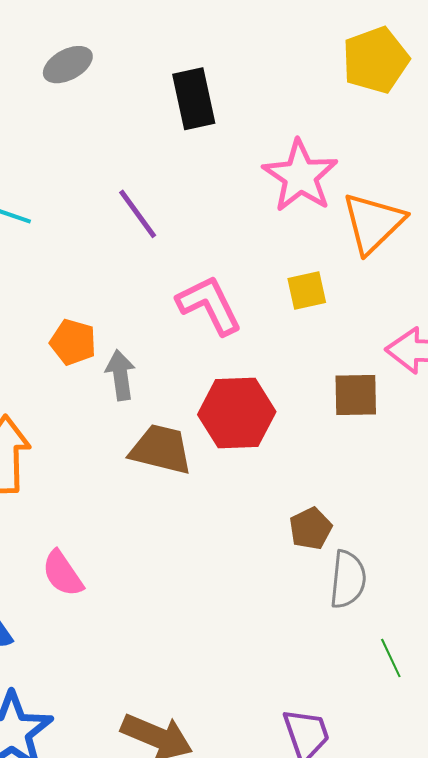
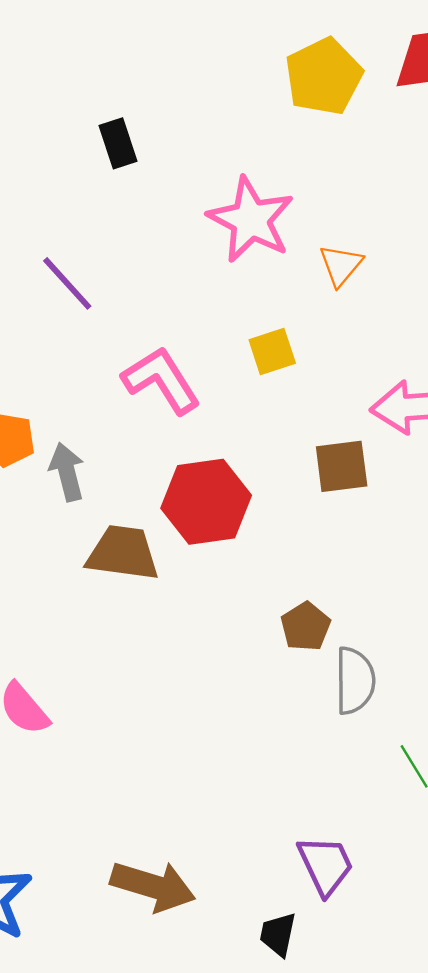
black rectangle: (194, 99) -> (118, 143), size x0.7
orange triangle: (373, 223) -> (341, 265), size x0.6

